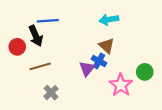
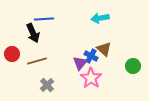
brown triangle: (107, 46) -> (104, 49), moved
red circle: (17, 47) -> (12, 54), moved
pink star: (121, 85) -> (91, 78), moved

